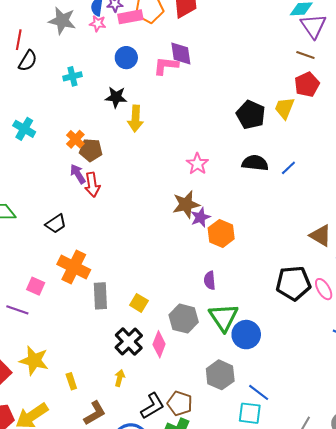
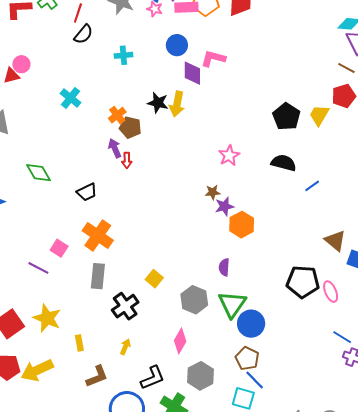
purple diamond: (181, 54) -> (192, 73), moved
black star: (116, 97) -> (158, 103), moved
blue line: (288, 168) -> (312, 186), moved
red arrow: (92, 185) -> (127, 160), size x0.7
brown star: (186, 204) -> (213, 192), size x0.6
gray rectangle: (100, 296) -> (98, 276), moved
black cross: (129, 342) -> (125, 306), moved
pink diamond: (159, 344) -> (180, 341), moved
gray hexagon: (220, 375) -> (201, 376), moved
brown pentagon: (180, 403) -> (247, 358), moved

